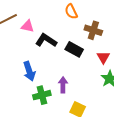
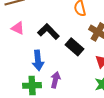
pink triangle: (28, 26) -> (18, 28), moved
blue arrow: (29, 71) -> (38, 60), moved

